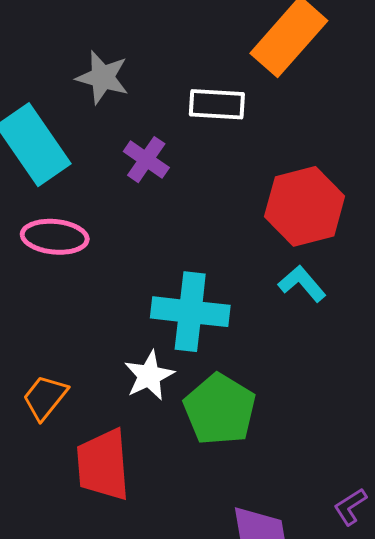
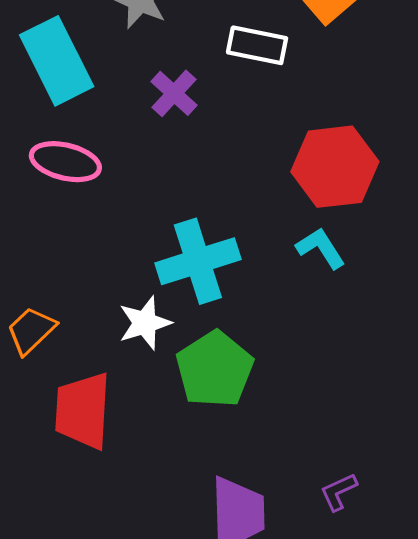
cyan cross: (190, 312) -> (198, 261), turned -32

